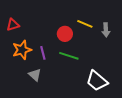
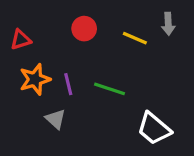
gray arrow: (106, 30) -> (168, 24), moved
red circle: (65, 34) -> (84, 29), moved

